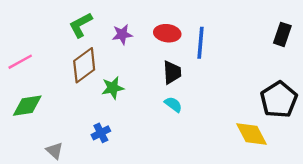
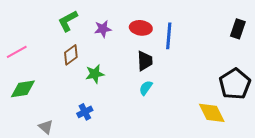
brown diamond: (84, 65) -> (71, 55), size x0.7
cyan semicircle: (173, 104) -> (146, 88), turned -91

